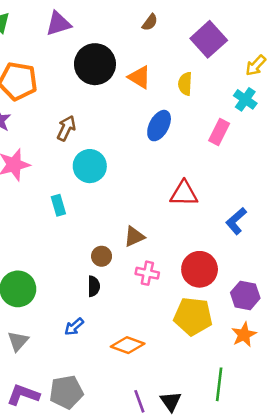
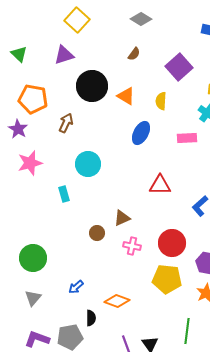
brown arrow: (66, 128) -> (66, 123), moved
pink rectangle: (219, 132) -> (187, 138), turned 60
black semicircle: (94, 286) -> (91, 318), moved

